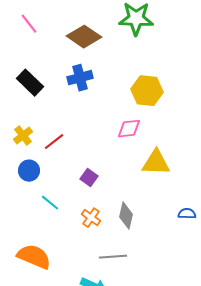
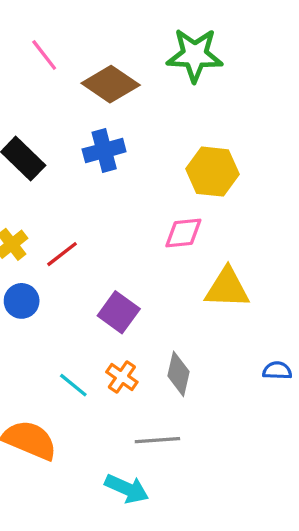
pink line: (29, 24) -> (44, 55), moved
purple square: (89, 178) -> (119, 312), size x1.4
cyan line: (50, 203) -> (73, 385), moved

